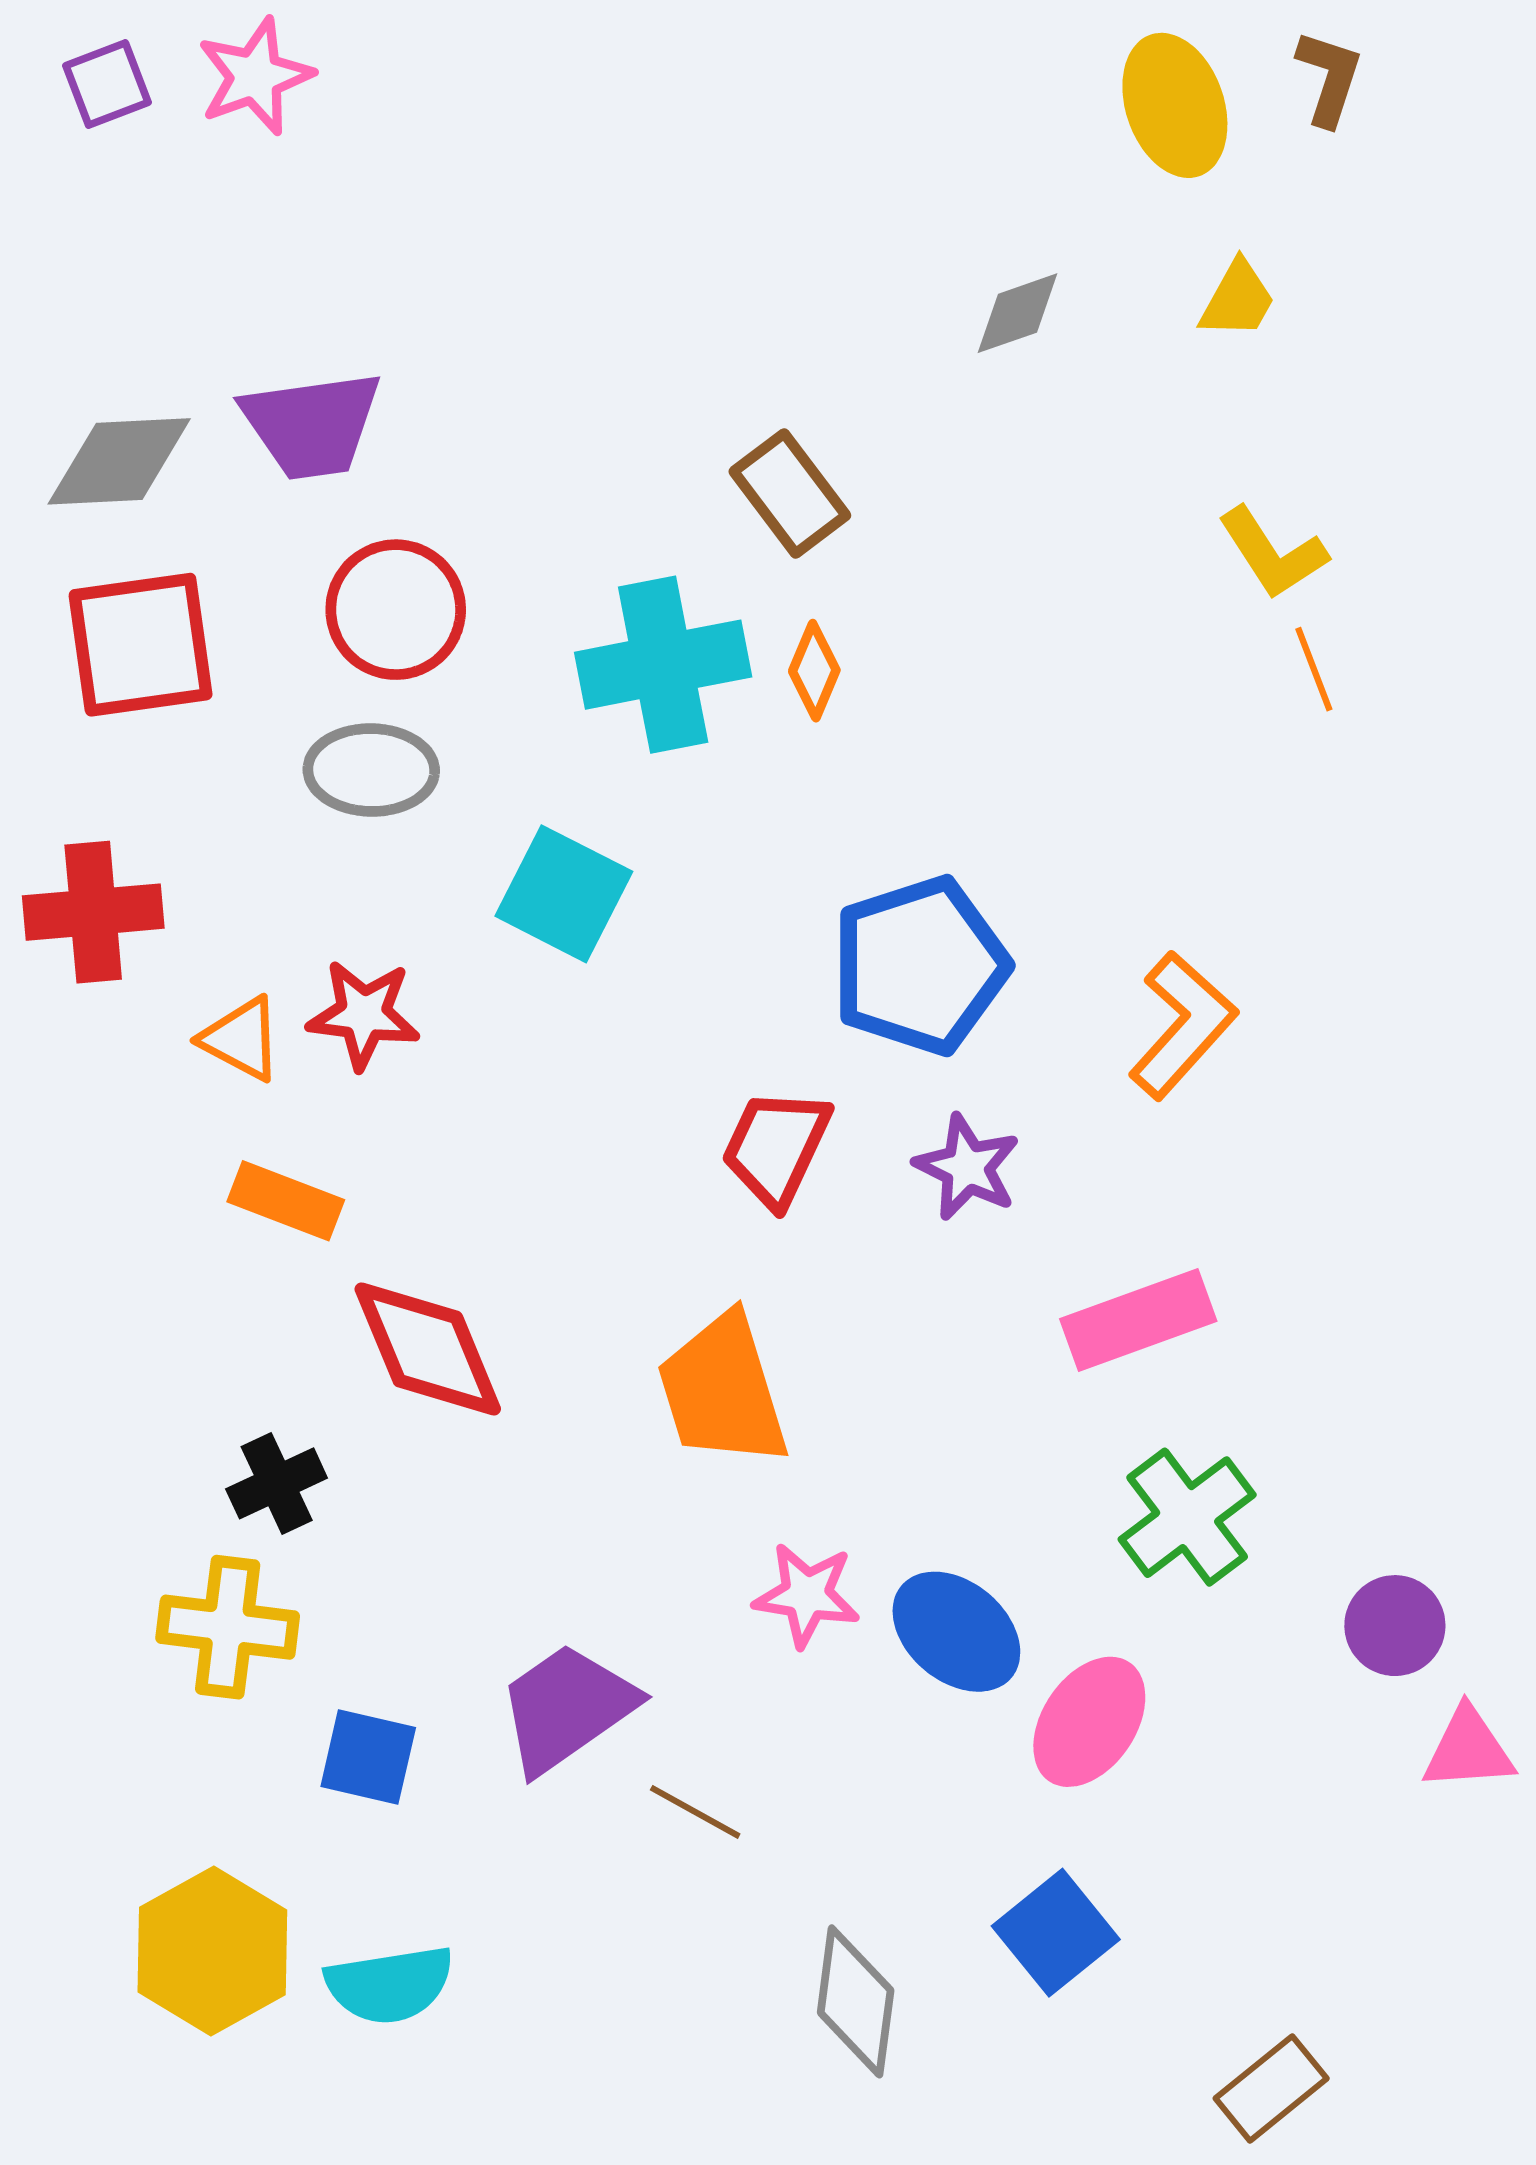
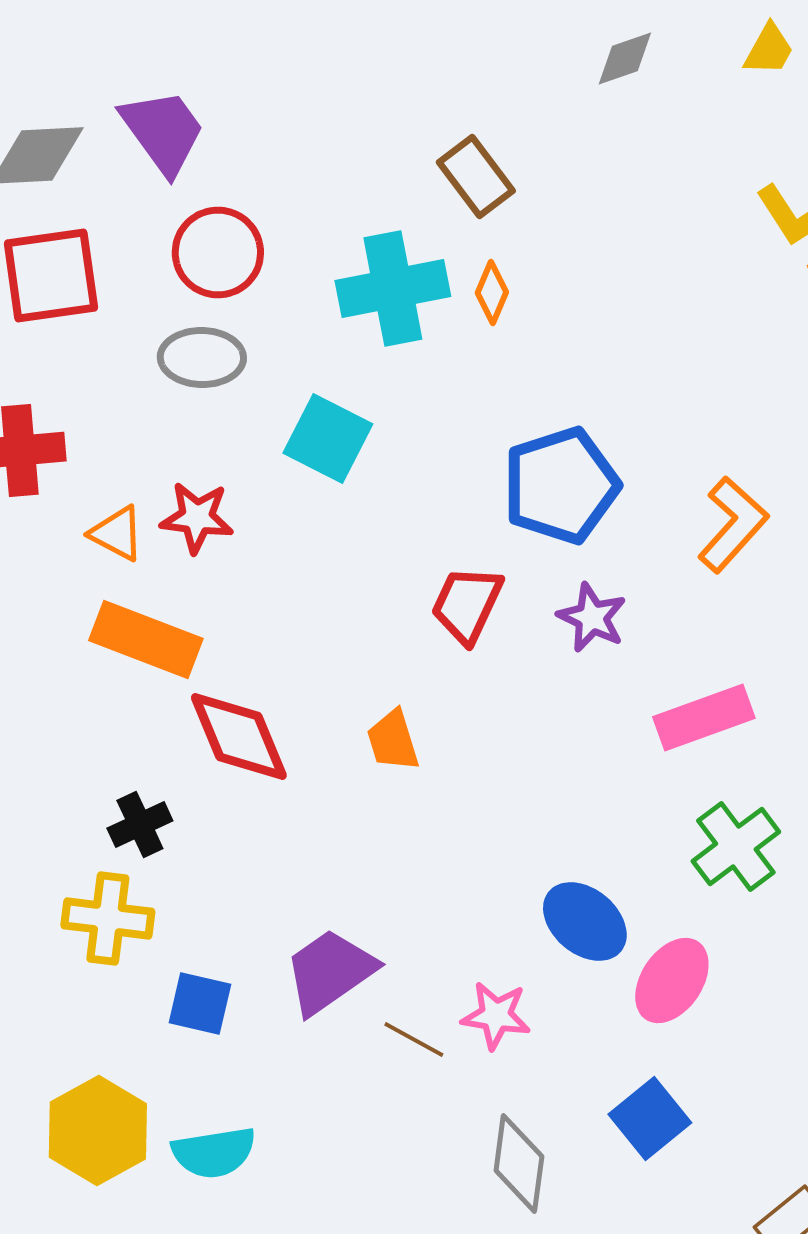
purple trapezoid: (312, 425) -> (163, 132), turned -118
orange rectangle: (286, 1201) -> (146, 640), size x1.5
orange trapezoid: (723, 1390) -> (393, 740), moved, size x0.6
pink star: (807, 1595) -> (496, 1016), moved

